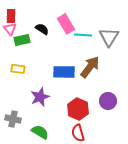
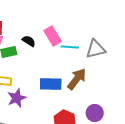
gray triangle: (109, 37) -> (96, 49), turned 45
purple star: (40, 97) -> (17, 98), moved

